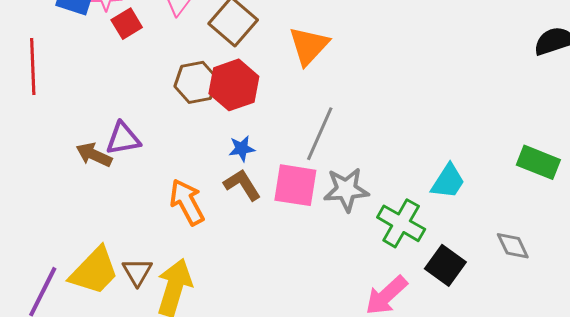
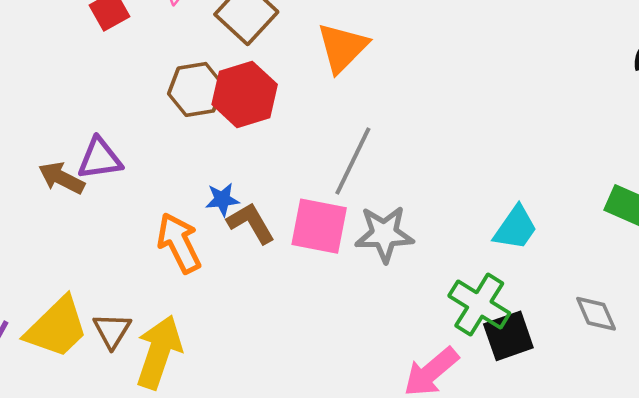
blue star: (242, 149) -> (222, 199), moved
green cross: (401, 223) -> (479, 304), moved
black square: (445, 265) -> (508, 336), turned 33

